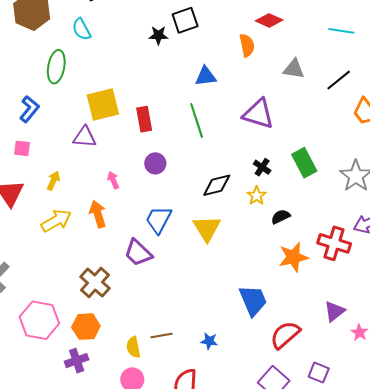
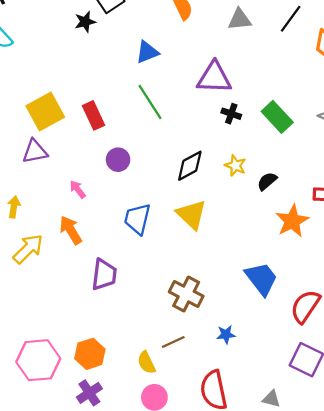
black cross: (262, 167) -> (231, 114), moved
purple trapezoid: (138, 253) -> (104, 275), moved, turned -112
brown cross: (95, 282) -> (186, 294), moved

